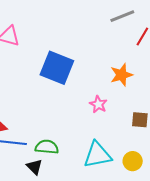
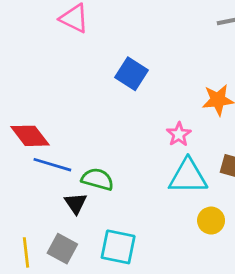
blue square: (57, 68) -> (132, 74), size x0.7
cyan triangle: (97, 155) -> (188, 176), moved

